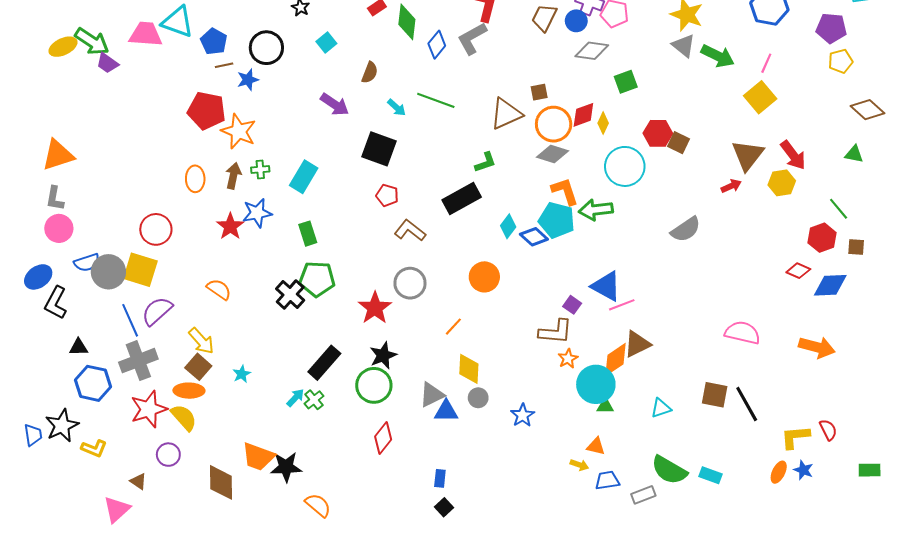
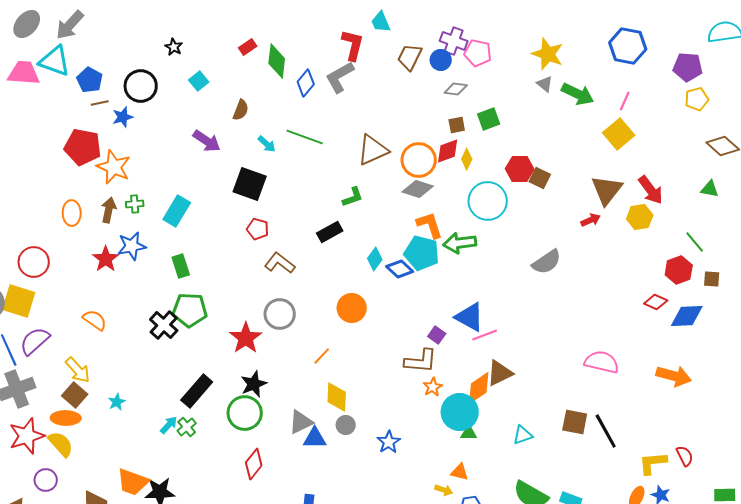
gray triangle: (684, 46) -> (545, 84), size x0.7
gray diamond: (592, 51) -> (456, 89), size x0.7
brown square: (539, 92) -> (457, 125), moved
black rectangle: (462, 198) -> (330, 232), size x0.7

